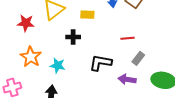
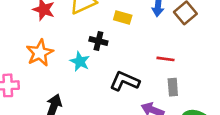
gray rectangle: (138, 58) -> (173, 87), turned -56
cyan star: (58, 65) -> (80, 61), moved

